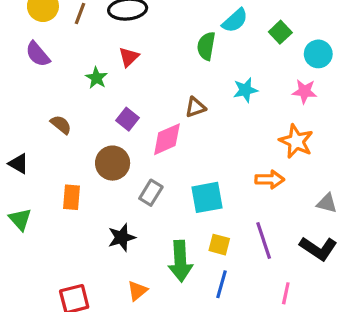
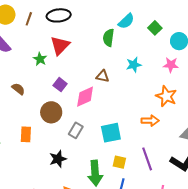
red triangle: (129, 57) -> (60, 45), size x1.5
brown triangle: (195, 107) -> (103, 76), turned 32

